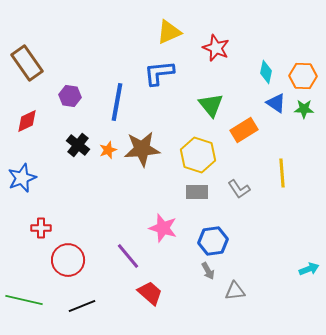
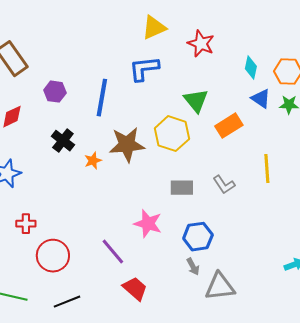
orange star: (108, 150) -> (93, 161), moved
yellow hexagon: (198, 155) -> (172, 134), moved
gray triangle: (235, 291) -> (220, 287), size x1.5

